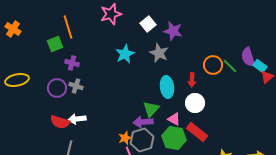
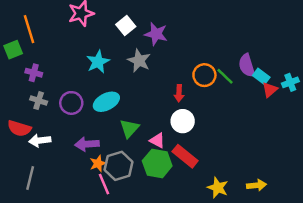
cyan ellipse: (167, 87) -> (106, 102), moved, turned 70
purple circle: (57, 88) -> (71, 103), moved
red semicircle: (60, 122) -> (19, 128), moved
purple arrow: (143, 122) -> (87, 144), moved

